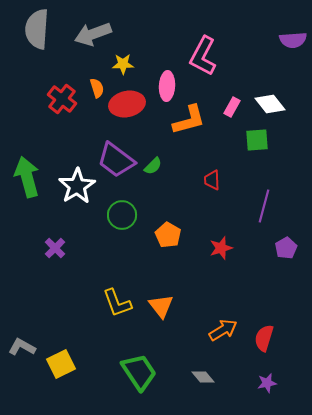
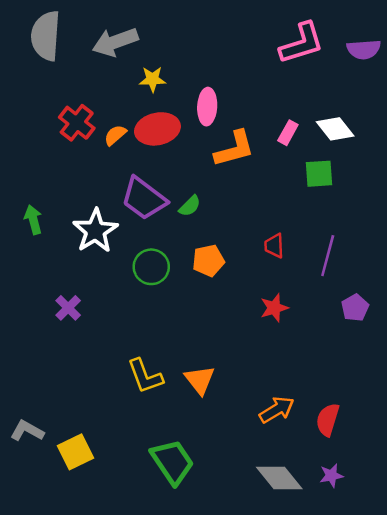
pink L-shape: (203, 56) -> (302, 43), moved, turned -135
orange semicircle: (97, 88) -> (115, 135), moved, turned -114
green arrow: (27, 177) -> (33, 220), size x0.6
red trapezoid: (212, 180) -> (274, 246), moved
orange pentagon: (168, 235) -> (208, 261), moved, turned 30
gray diamond: (203, 377) -> (279, 478), moved, size x1.6

